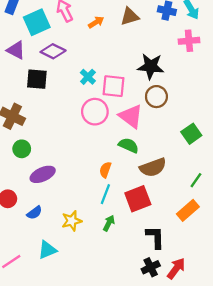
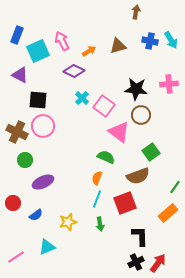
pink cross: (189, 41) -> (169, 84), moved
purple diamond: (53, 51) -> (74, 71), moved
pink square: (113, 86) -> (104, 106), turned 30
pink circle: (95, 112) -> (43, 126), moved
green square: (191, 134) -> (151, 152), moved
green semicircle: (129, 145) -> (106, 157), moved
green arrow: (109, 223) -> (100, 224), turned 144

